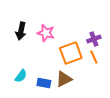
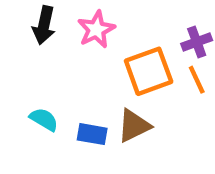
pink star: (46, 33) -> (96, 29), turned 30
cyan semicircle: (21, 76) -> (44, 119), turned -96

